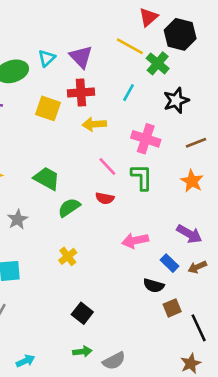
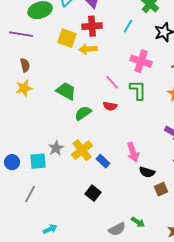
yellow arrow: (94, 124) -> (88, 49), moved
gray star: (18, 219) -> (56, 148), moved
pink arrow: (135, 241) -> (133, 152), moved, turned -96
yellow cross: (68, 256) -> (82, 150), size x1.5
blue rectangle: (170, 263) -> (103, 161), moved
green arrow: (82, 352) -> (138, 222), moved, turned 40

